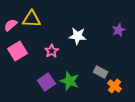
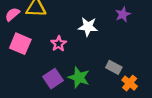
purple star: (119, 30) -> (123, 14), moved
pink square: (18, 51) -> (20, 44), turned -36

